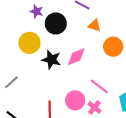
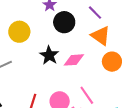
orange triangle: (95, 25) -> (101, 36), size x1.5
yellow circle: (29, 43) -> (19, 32), moved

